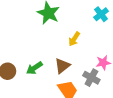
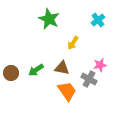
brown triangle: (62, 66) -> (62, 68), turned 49

